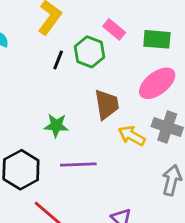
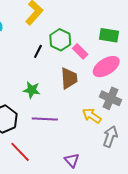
pink rectangle: (114, 29) -> (80, 51), moved
black line: (58, 60) -> (38, 51), moved
yellow arrow: (132, 136) -> (92, 116), moved

